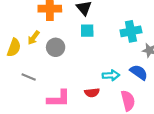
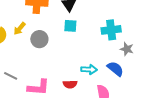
gray line: (29, 77) -> (11, 76), moved

